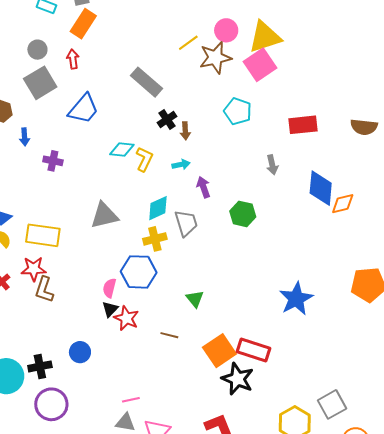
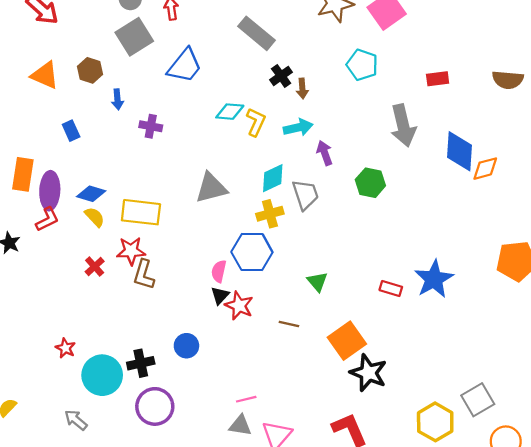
red rectangle: (303, 125) -> (438, 79), size x0.7
cyan arrow: (181, 165) -> (298, 127), size x1.4
gray arrow: (272, 165) -> (403, 126), size x1.8
red rectangle: (254, 350) -> (391, 289), moved, size x0.6

